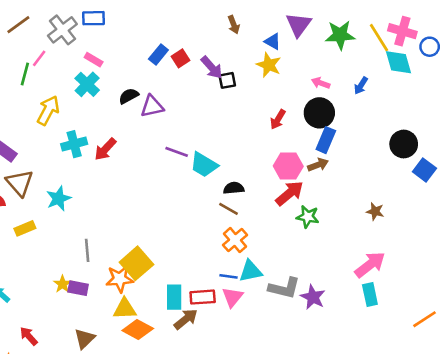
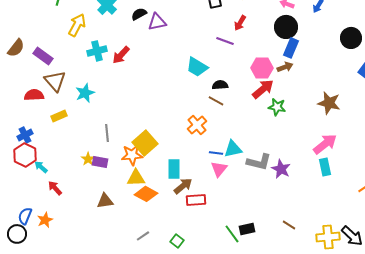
red arrow: (278, 119) -> (240, 23), moved
black circle: (404, 144) -> (351, 38), moved
purple line: (177, 152) -> (225, 41), moved
brown star: (375, 211) -> (329, 103), size x1.6
orange cross: (235, 240) -> (197, 125), moved
red rectangle: (203, 297) -> (196, 200), moved
red arrow: (29, 336) -> (55, 188), moved
brown triangle: (85, 339) -> (105, 201), turned 36

